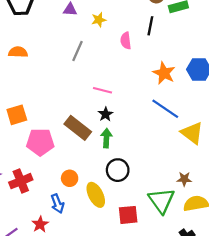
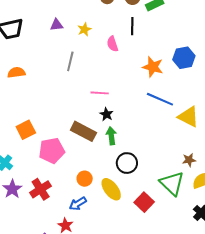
blue arrow: (57, 204) -> (78, 204), turned 90
red square: (128, 215) -> (144, 202), turned -30

